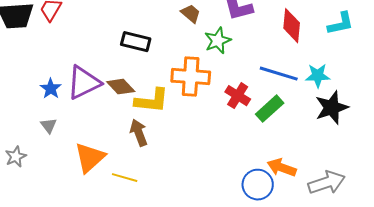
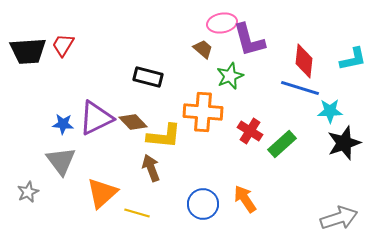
blue line: (279, 74) -> (300, 88), moved
blue star: (51, 89) -> (63, 124), turned -30
gray triangle: (49, 126) -> (61, 161), size x1.8
orange arrow: (282, 168) -> (245, 199), moved, turned 36
blue circle: (258, 185) -> (203, 204), moved

